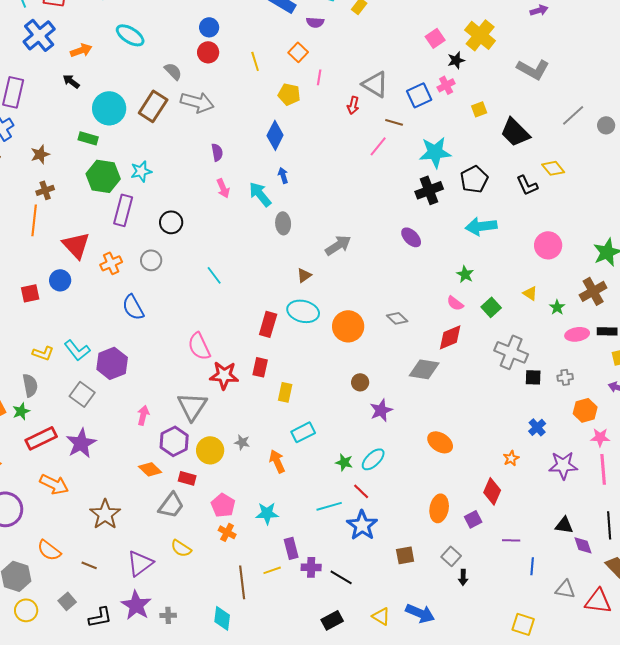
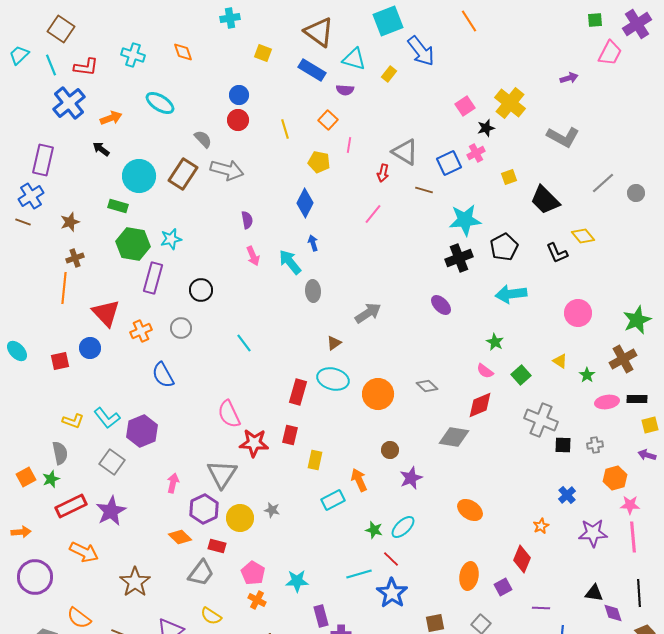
pink line: (378, 146) -> (373, 214), moved
orange arrow: (277, 461) -> (359, 480), moved

